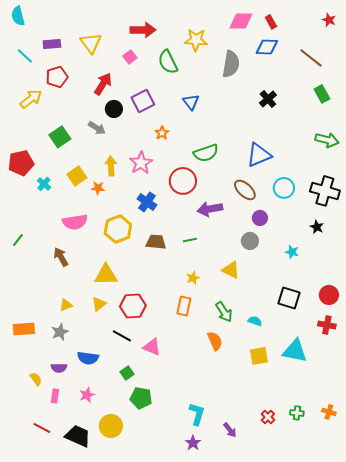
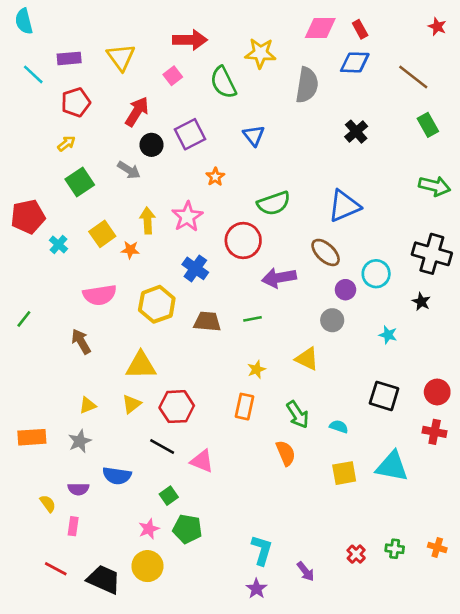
yellow arrow: (31, 99) -> (66, 144), moved, size x0.6
cyan circle: (284, 188) -> (376, 274), moved
pink star: (87, 395) -> (149, 529), moved

